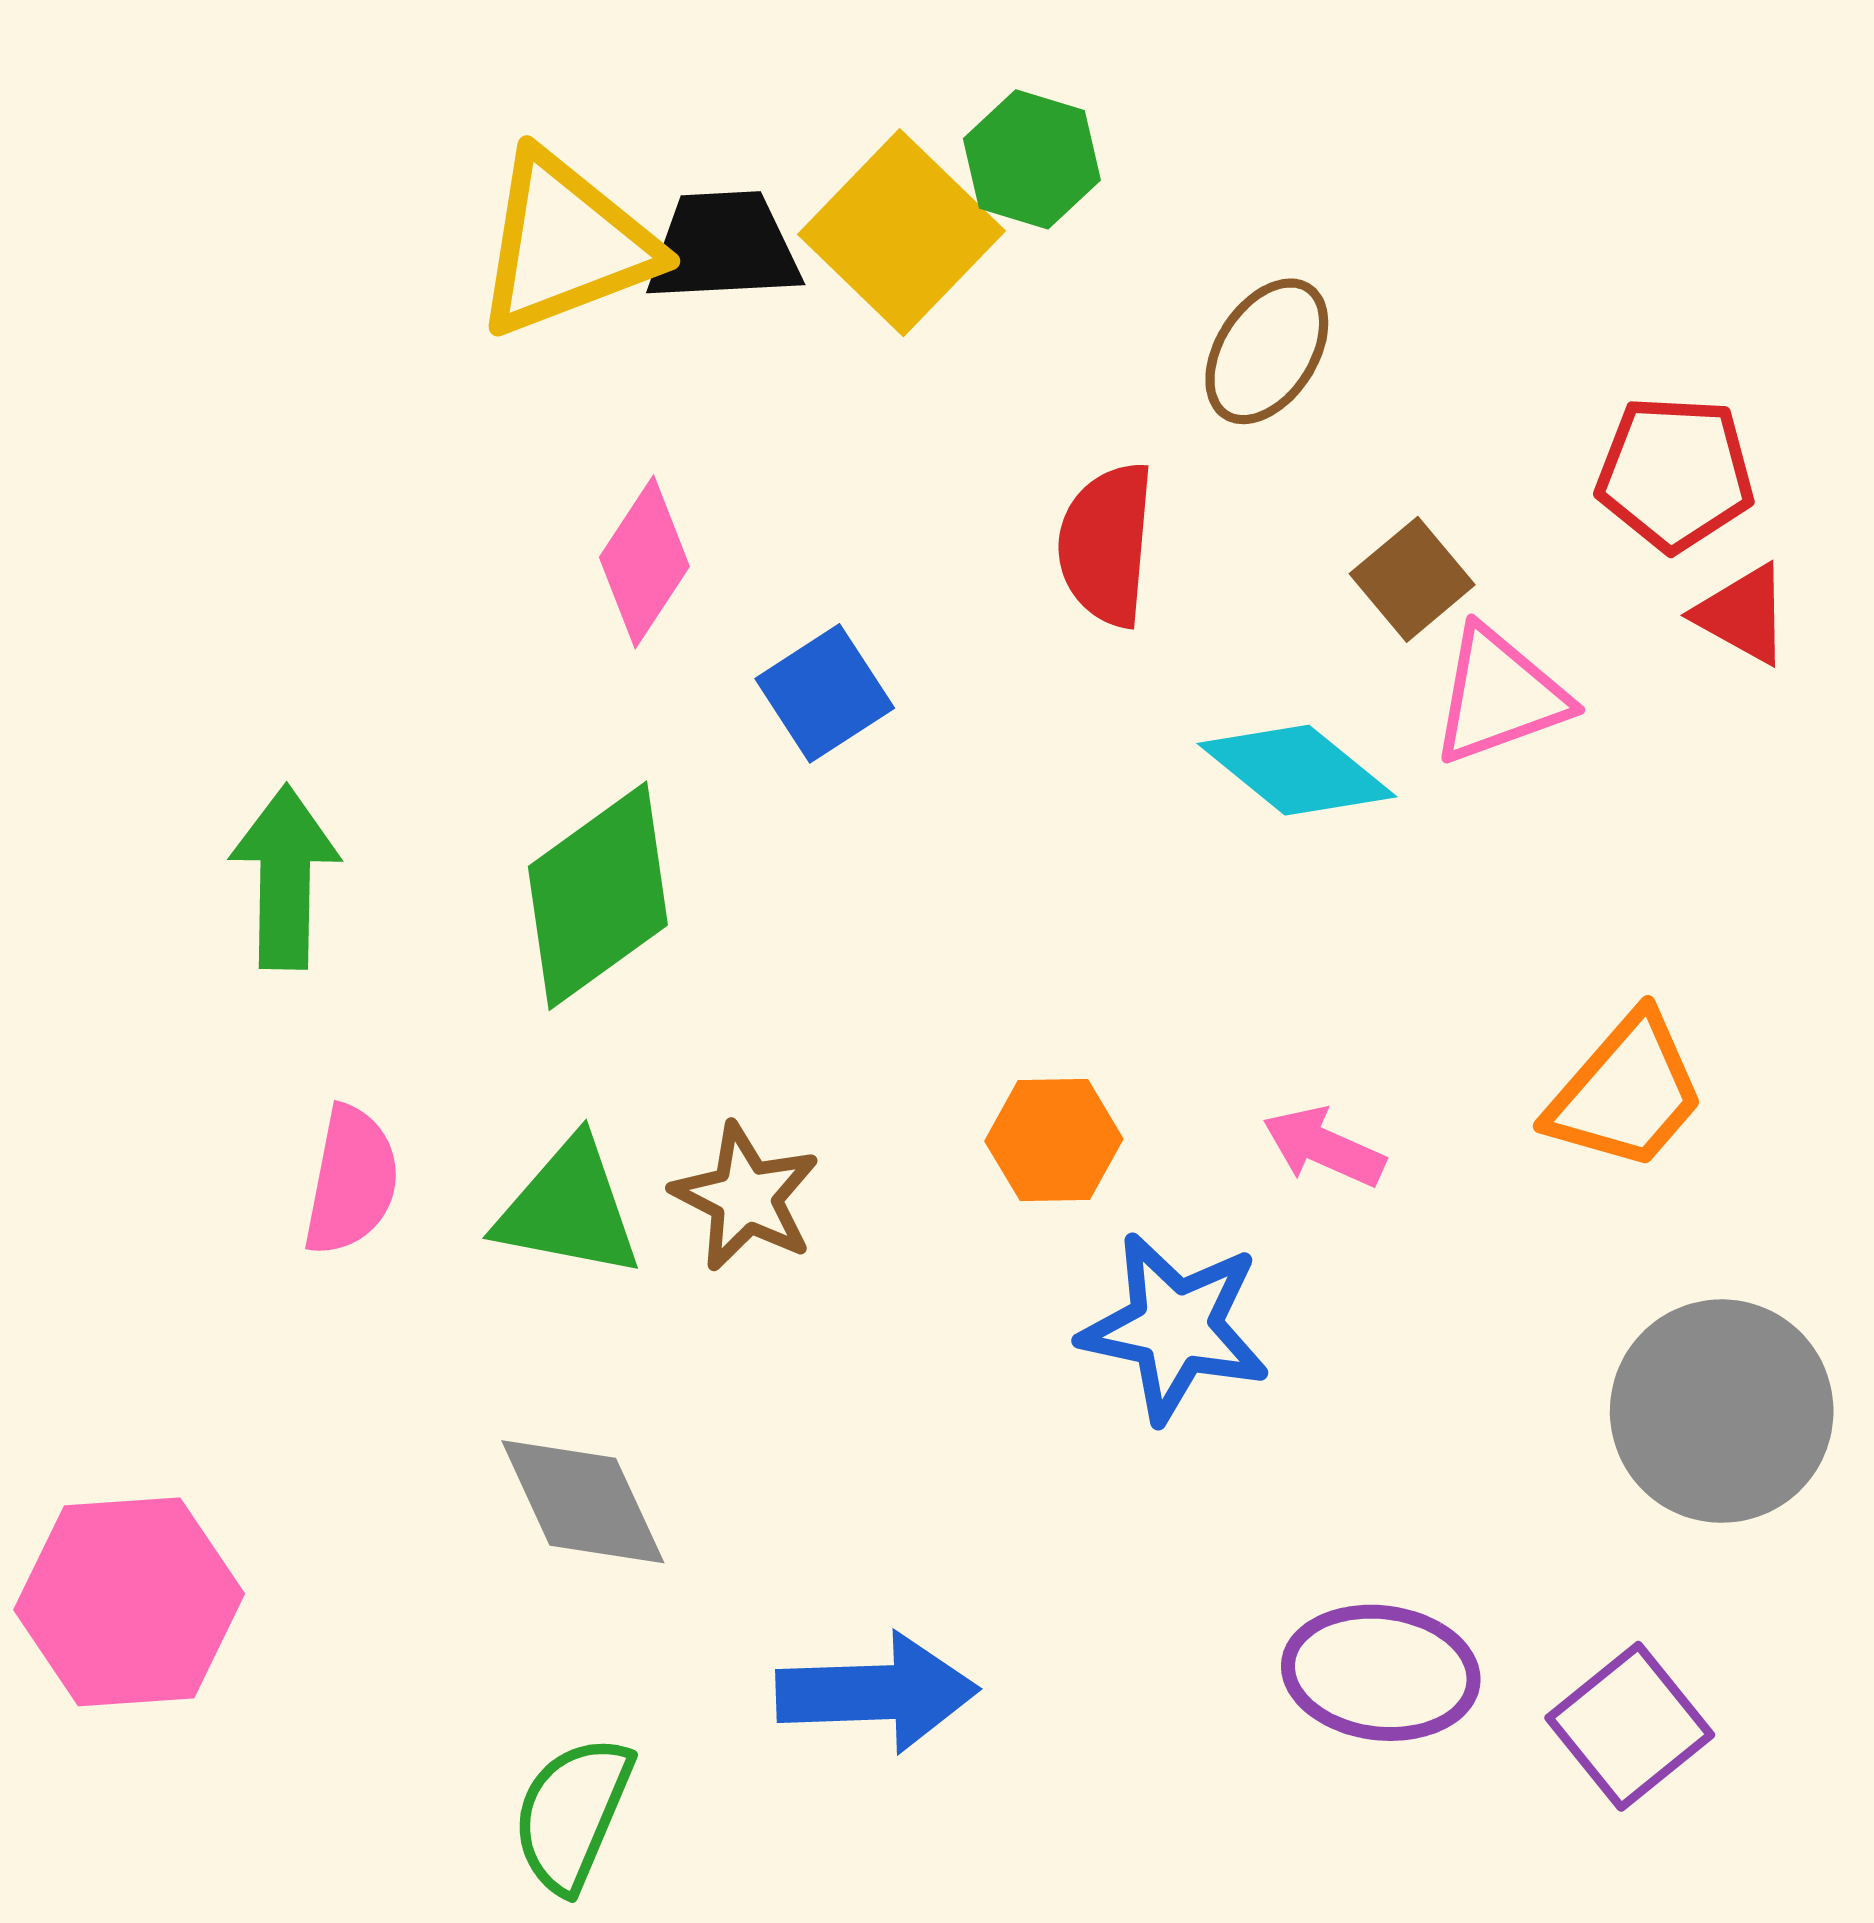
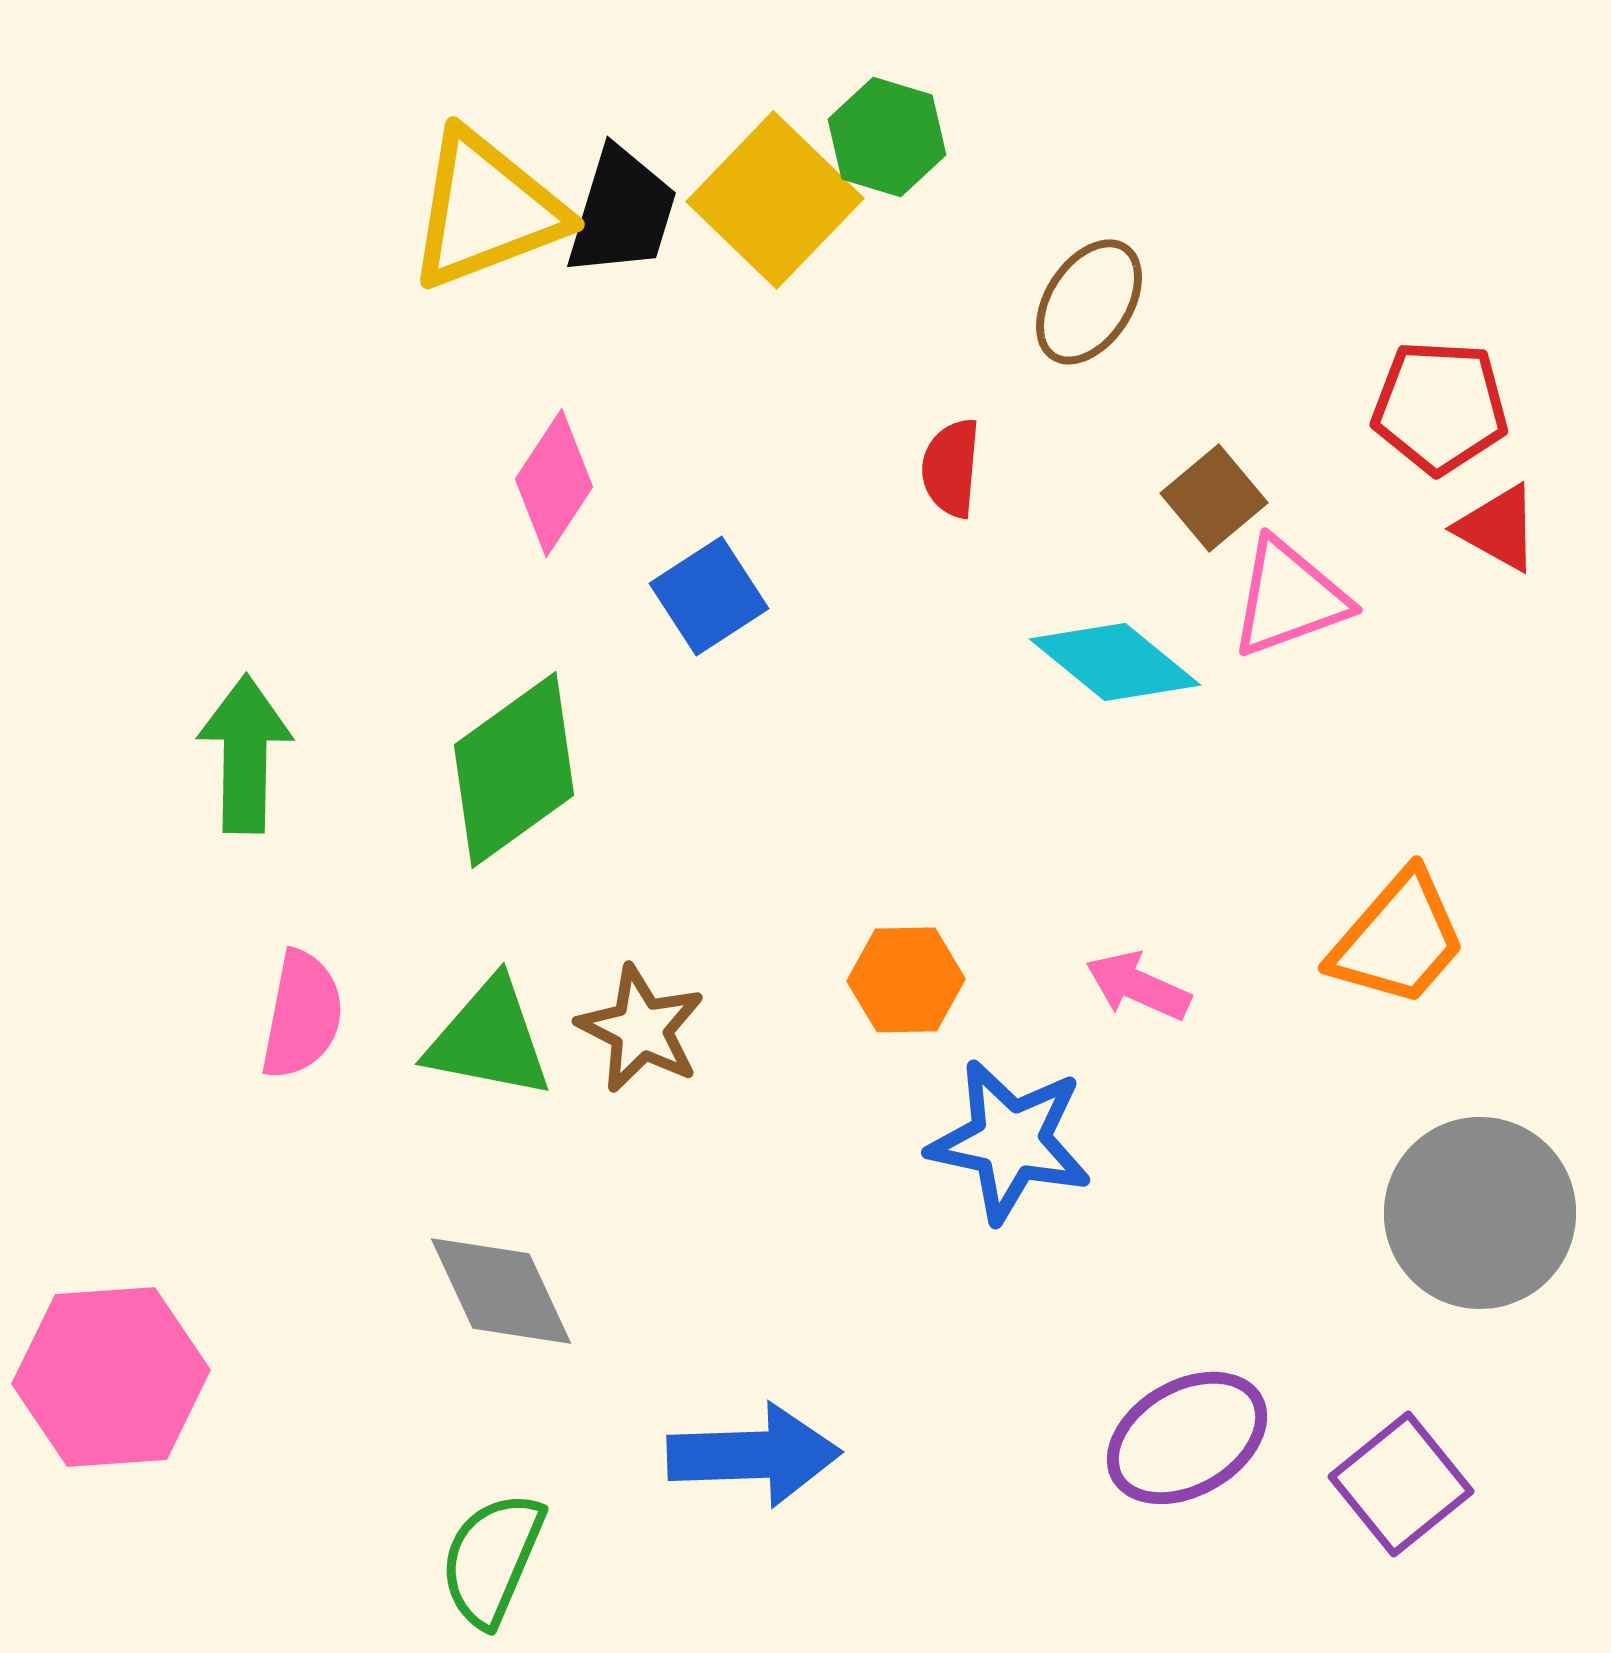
black trapezoid: (724, 247) -> (622, 212), turned 110
red semicircle: (1106, 544) -> (951, 468), size x0.7
purple ellipse: (1381, 1673) -> (1187, 1438), turned -37

